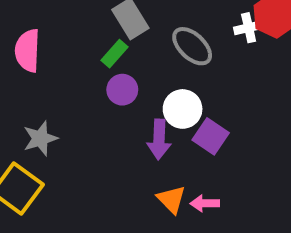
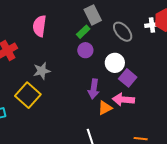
purple arrow: (159, 139) -> (94, 89), moved
orange triangle: (171, 199) -> (105, 108), turned 42
pink arrow: (205, 203) -> (123, 100), moved, size x1.5

